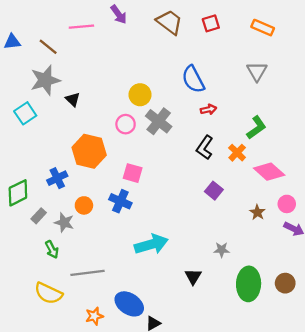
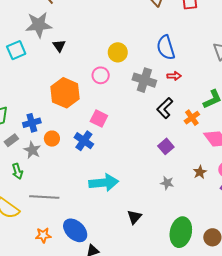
gray cross: (159, 121) -> (144, 80), moved, turned -30
blue cross: (57, 178) -> (32, 123), moved
gray star: (222, 250) -> (167, 183), moved

